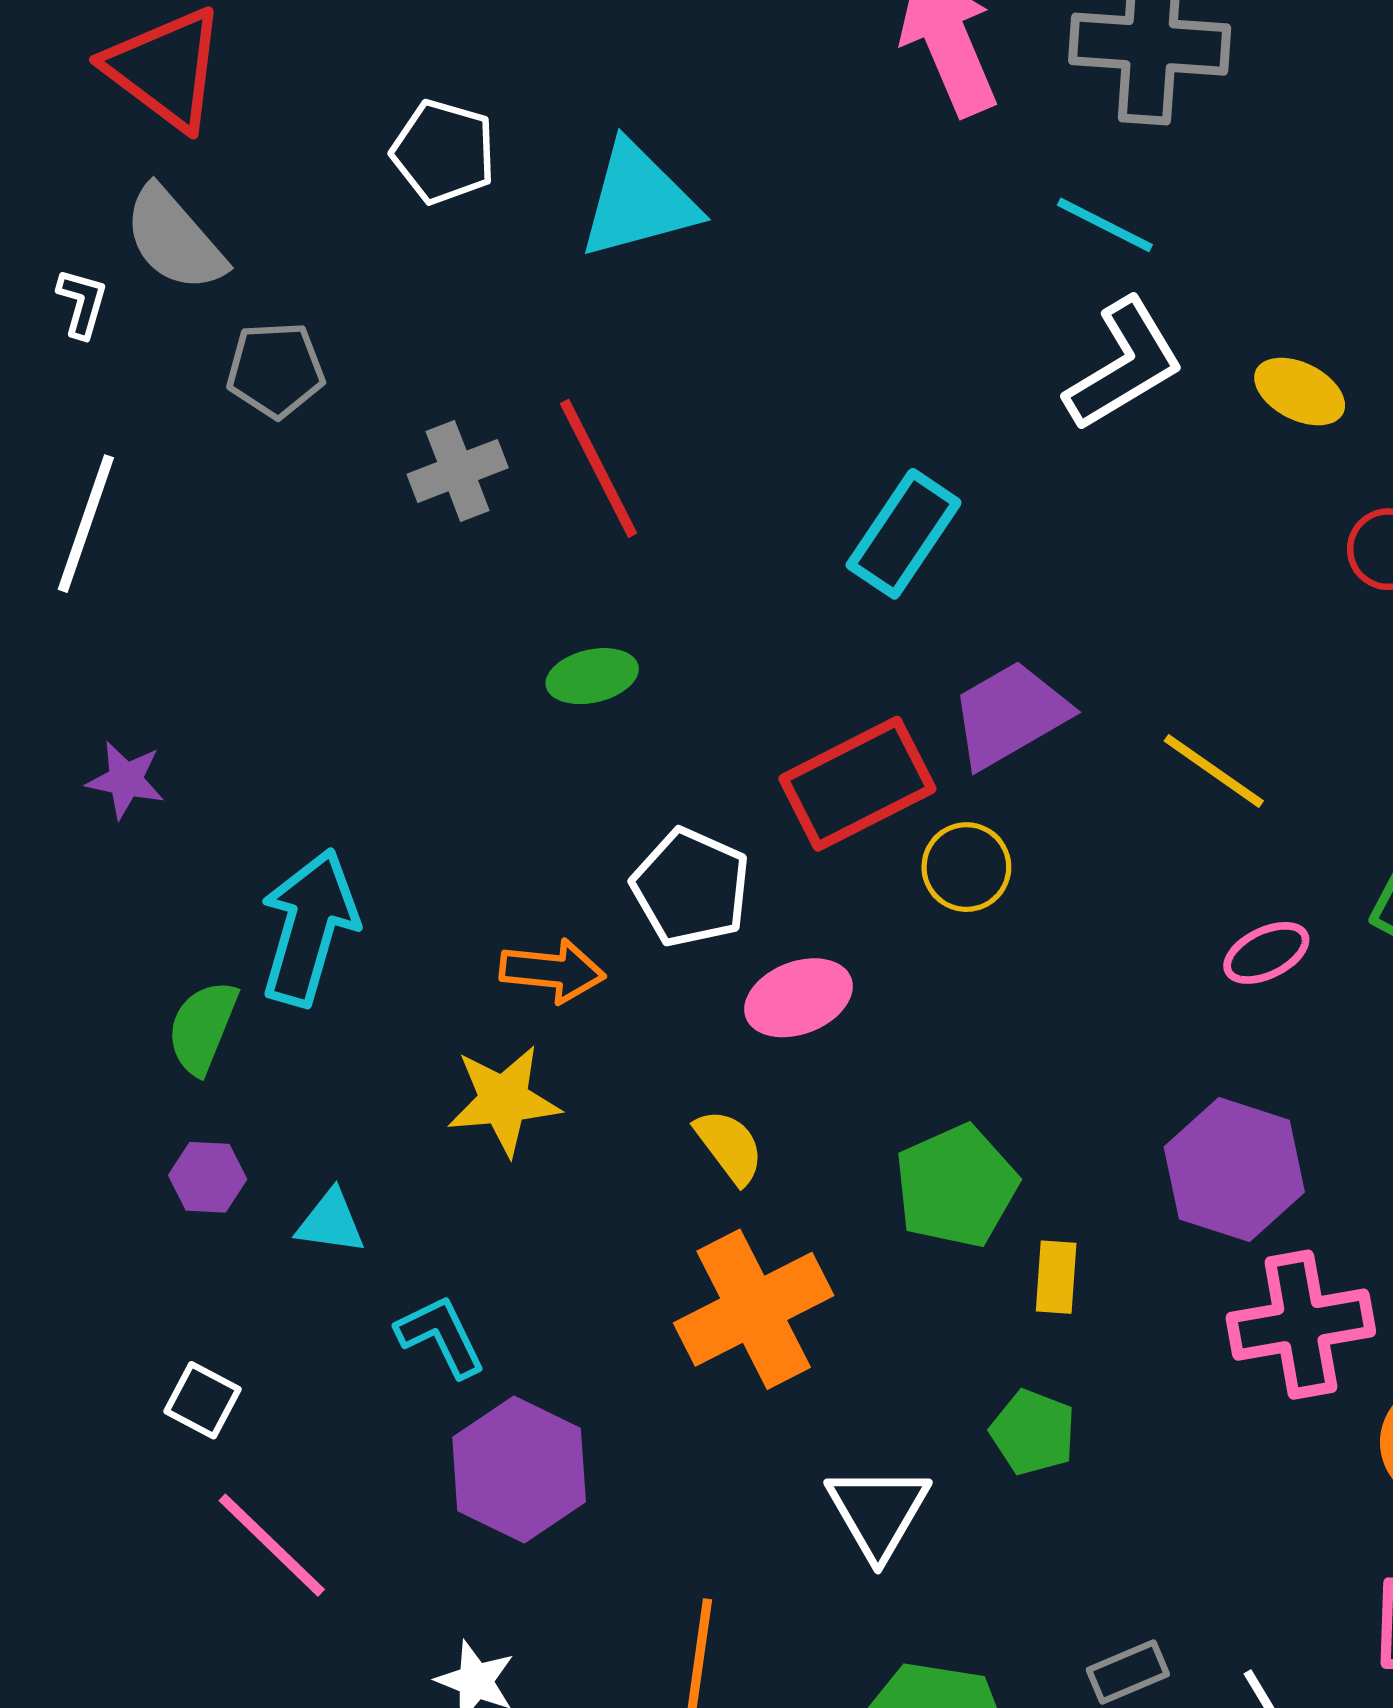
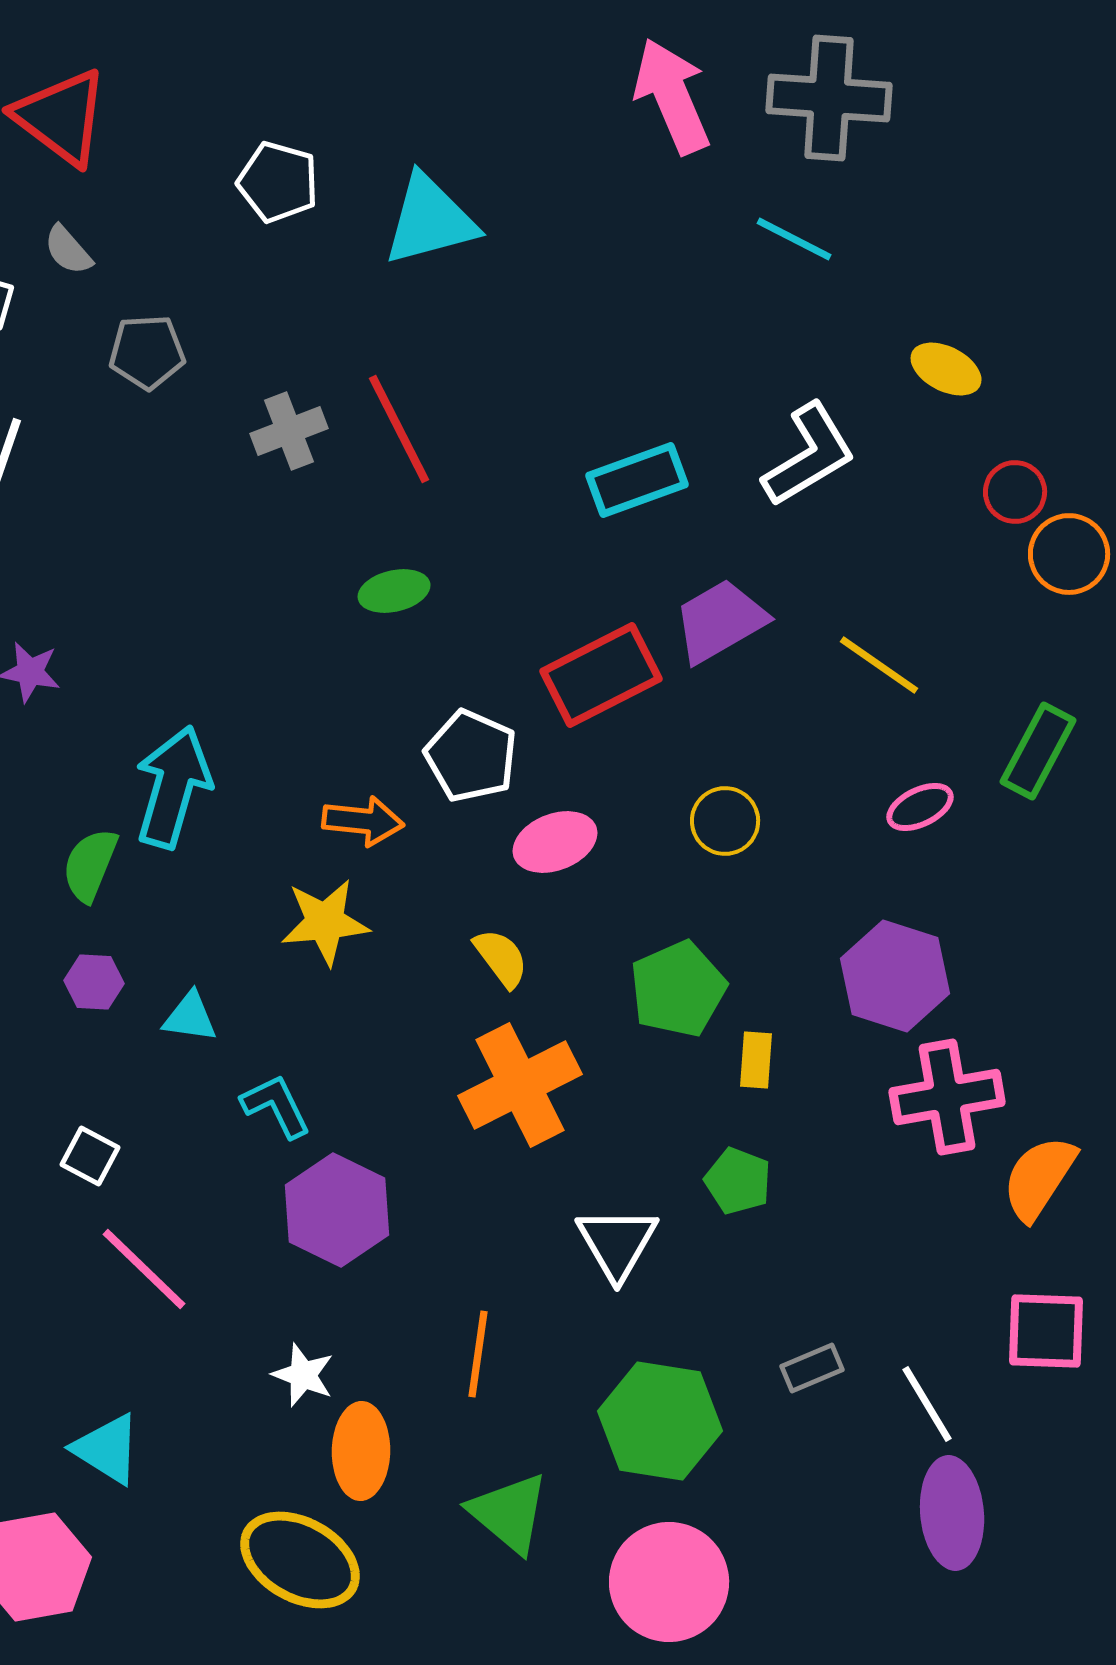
gray semicircle: (174, 239) -> (68, 250), size x0.6
white L-shape: (1124, 365) -> (809, 455), moved
cyan rectangle: (904, 534) -> (637, 480), turned 36
yellow circle: (966, 867) -> (725, 821), moved

